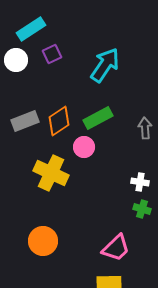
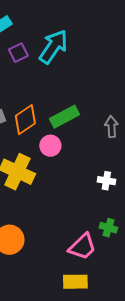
cyan arrow: (105, 65) -> (53, 47), moved
green cross: (142, 209) -> (108, 228), moved

